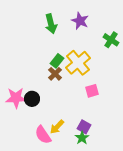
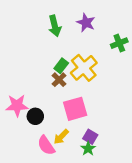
green cross: (111, 40) -> (119, 43), turned 35
pink square: (92, 91) -> (75, 109), moved, size x1.6
black circle: (32, 99) -> (35, 116), moved

